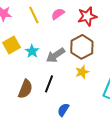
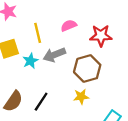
yellow line: (34, 15) -> (38, 33), moved
gray arrow: (55, 55) -> (54, 55), moved

